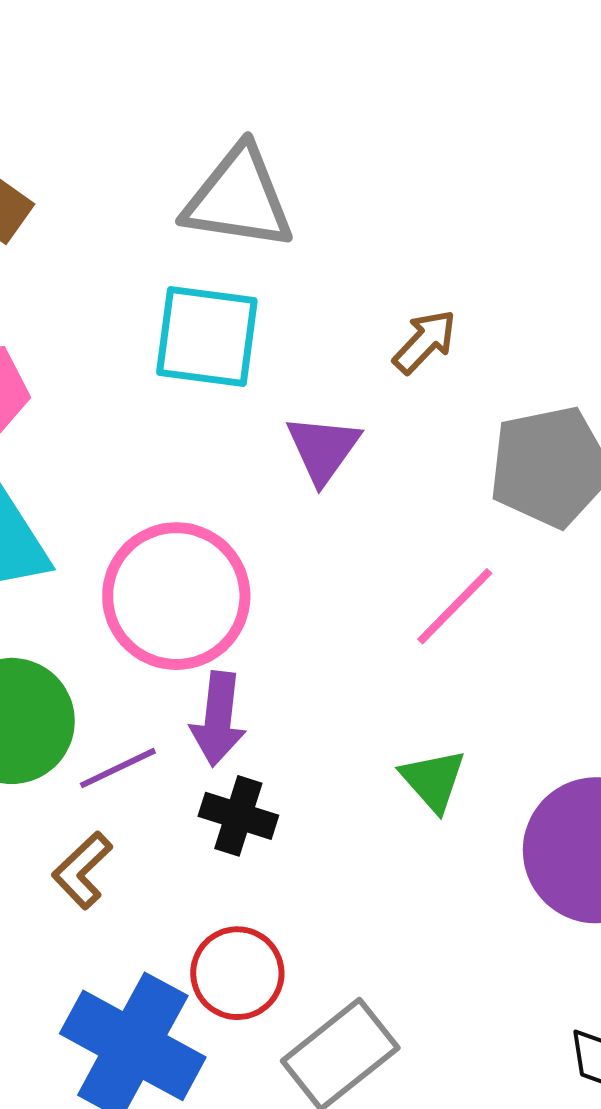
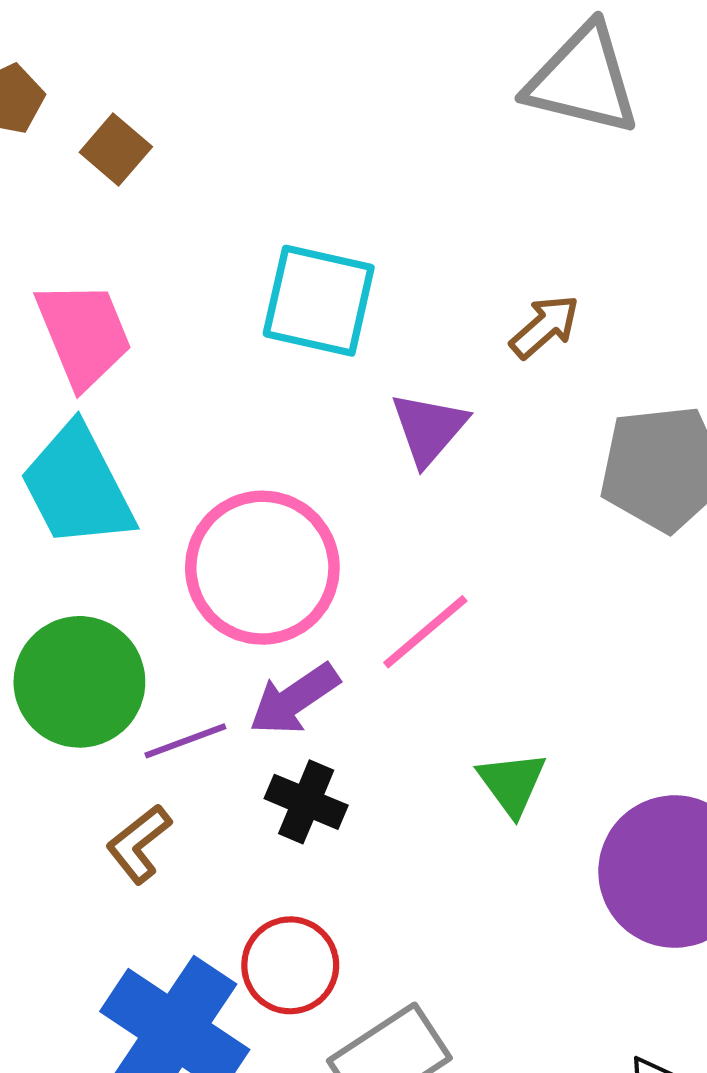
gray triangle: (238, 198) -> (583, 80), moved
pink line: (455, 606) -> (425, 632), moved
purple arrow: (218, 719) -> (294, 699), turned 44

